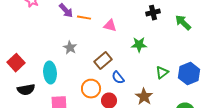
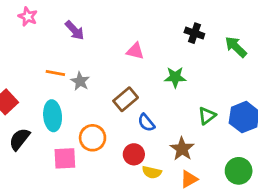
black cross: (153, 13) -> (194, 33), turned 32
orange line: (84, 18) -> (55, 73), moved
orange circle: (91, 89) -> (93, 138), moved
black semicircle: (26, 90) -> (19, 139), turned 138

